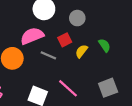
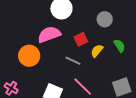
gray circle: (77, 18) -> (105, 19), moved
gray line: (48, 55) -> (73, 61), moved

